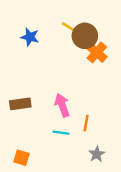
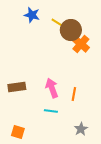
blue star: (30, 37) -> (32, 15), moved
orange line: (86, 123) -> (74, 94), moved

